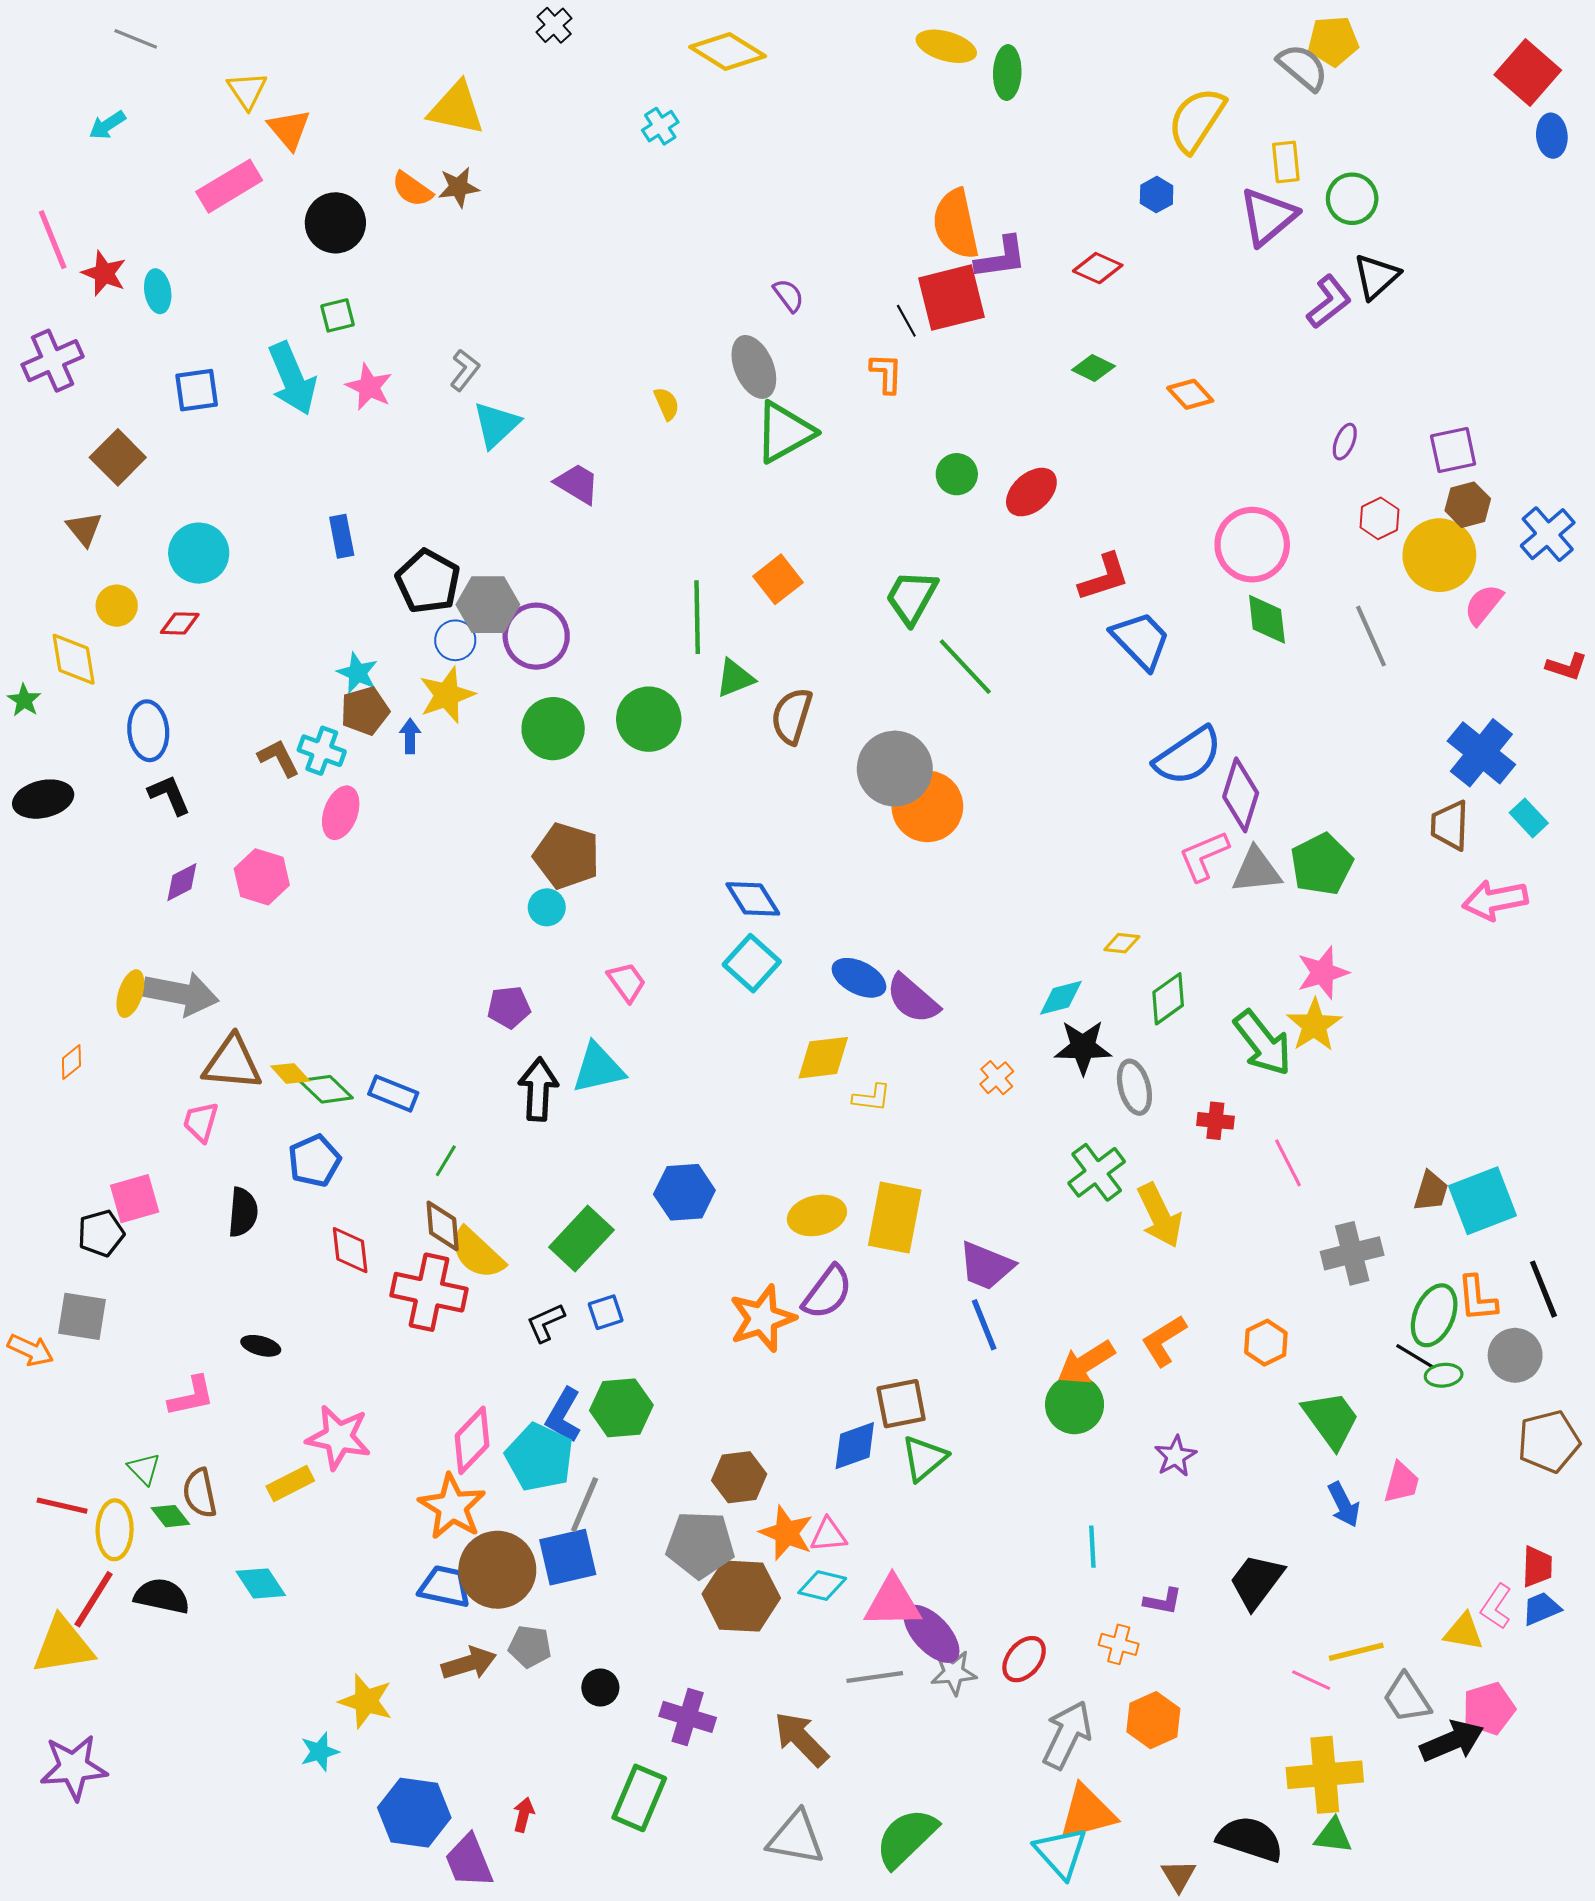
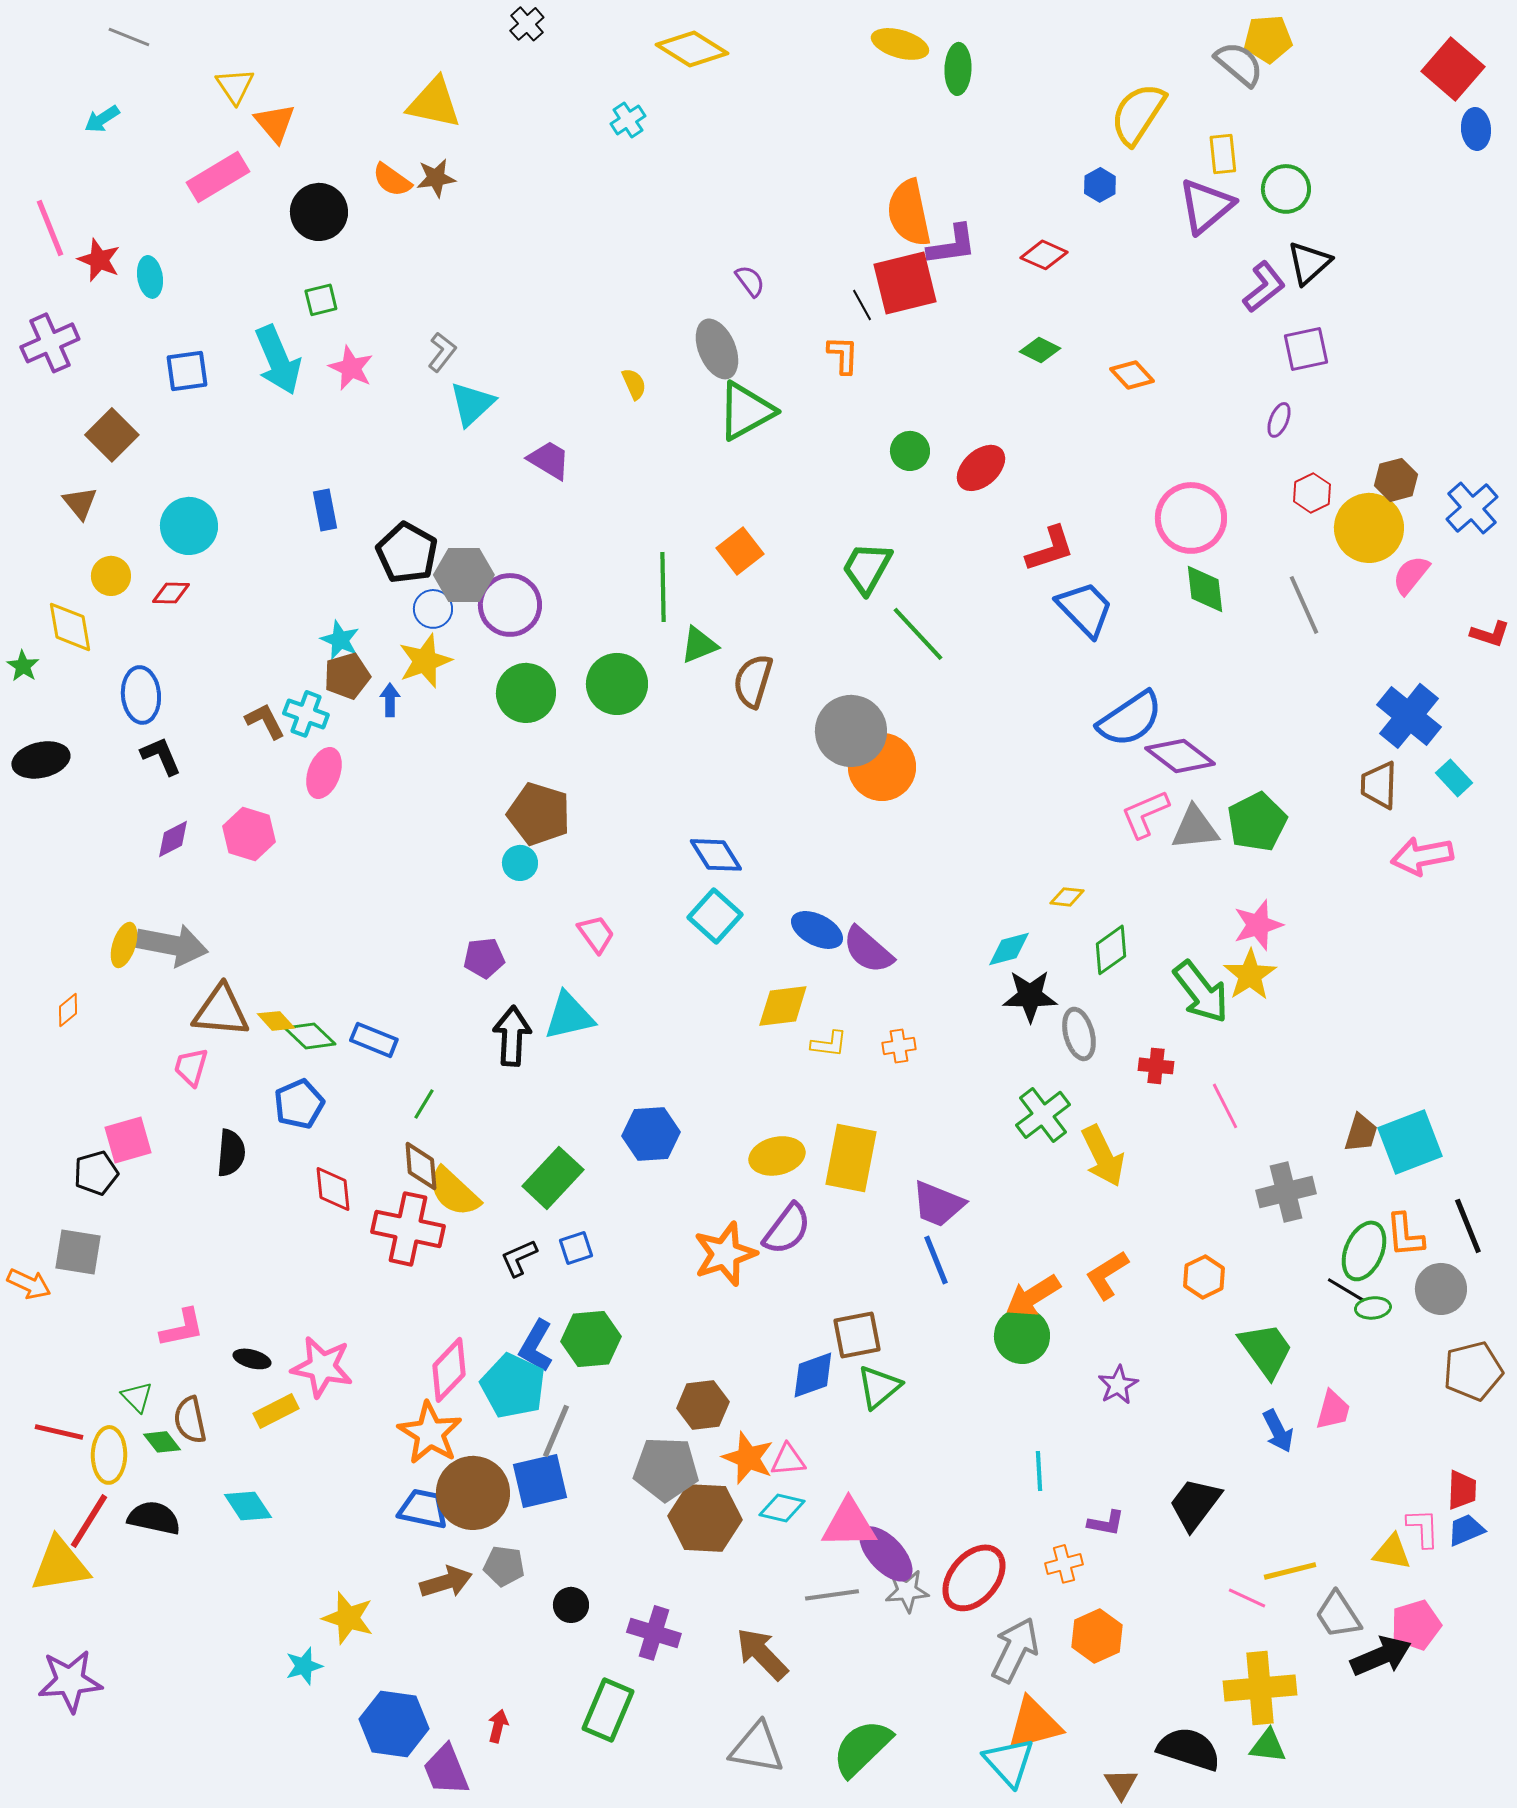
purple square: (1453, 450) -> (1306, 349), moved
purple diamond: (1241, 795) -> (1180, 756), turned -70
orange cross: (997, 1078) -> (899, 1046), moved, turned 32
black ellipse: (261, 1346) -> (252, 1359), moved
pink L-shape: (1496, 1607) -> (1423, 1528), turned 144
orange cross: (1119, 1644) -> (1064, 1564), turned -30
red ellipse: (1024, 1659) -> (974, 1578), size x1.5

